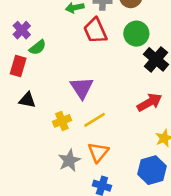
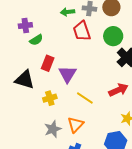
purple cross: (22, 30) -> (25, 25), turned 32
red rectangle: (18, 66) -> (48, 63), moved
black triangle: (27, 100) -> (25, 80), size x1.5
yellow line: (95, 120) -> (85, 98), moved, turned 60

